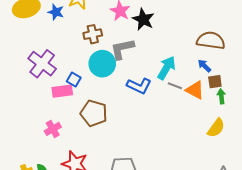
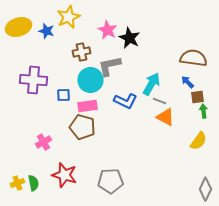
purple cross: (42, 64) -> (33, 80), turned -32
blue square: (74, 79) -> (63, 95), turned -32
orange triangle: (195, 90) -> (165, 117), moved
pink rectangle: (62, 91) -> (87, 106), moved

